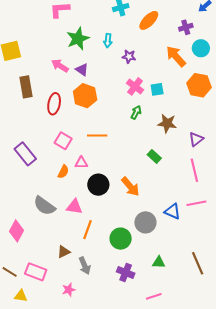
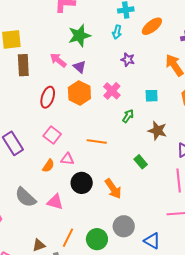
cyan arrow: (108, 41) -> (117, 32), moved
pink cross: (135, 86) -> (112, 91), moved
brown rectangle: (26, 87) -> (23, 65), moved
orange line: (97, 136) -> (97, 141), moved
blue triangle: (172, 211) -> (152, 241), moved
orange line: (88, 230) -> (68, 238), moved

